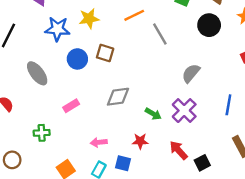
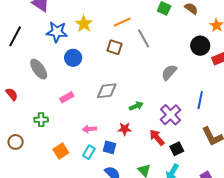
yellow star: (89, 19) -> (84, 24), turned -30
black circle: (209, 25) -> (200, 46), moved
brown square: (105, 53) -> (115, 47), moved
purple cross: (184, 111) -> (170, 115), moved
green arrow: (153, 114) -> (136, 106), turned -56

